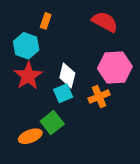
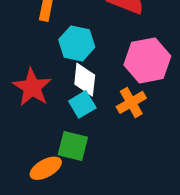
cyan hexagon: (26, 46) -> (77, 43), moved
green square: (52, 123) -> (73, 146), turned -30

